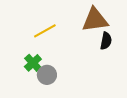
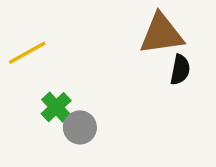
yellow line: (45, 31) -> (27, 53), moved

